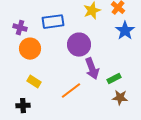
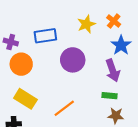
purple arrow: (92, 69) -> (113, 70), moved
green rectangle: (114, 79) -> (109, 96), turned 32
yellow rectangle: (34, 82) -> (25, 99), size x1.5

